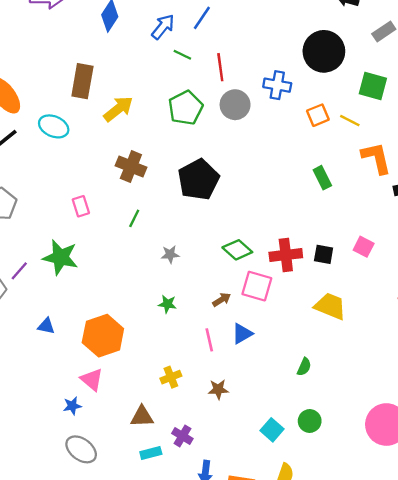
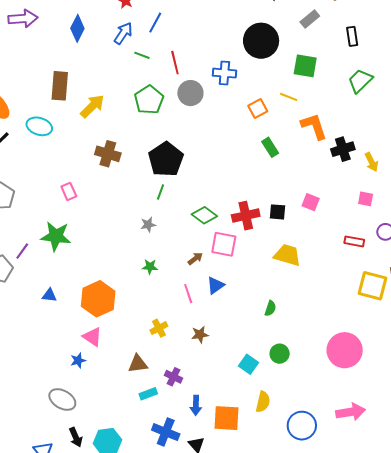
orange square: (318, 115) -> (258, 109), moved
green line: (134, 218) -> (160, 192), moved
gray ellipse: (81, 449) -> (62, 400), moved

